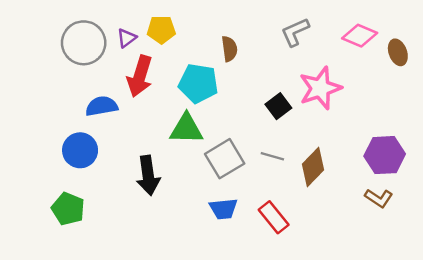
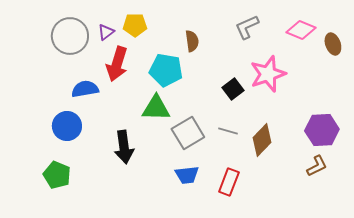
brown L-shape: (379, 198) -> (317, 166), turned -60
red rectangle: (274, 217) -> (229, 182), turned 60

